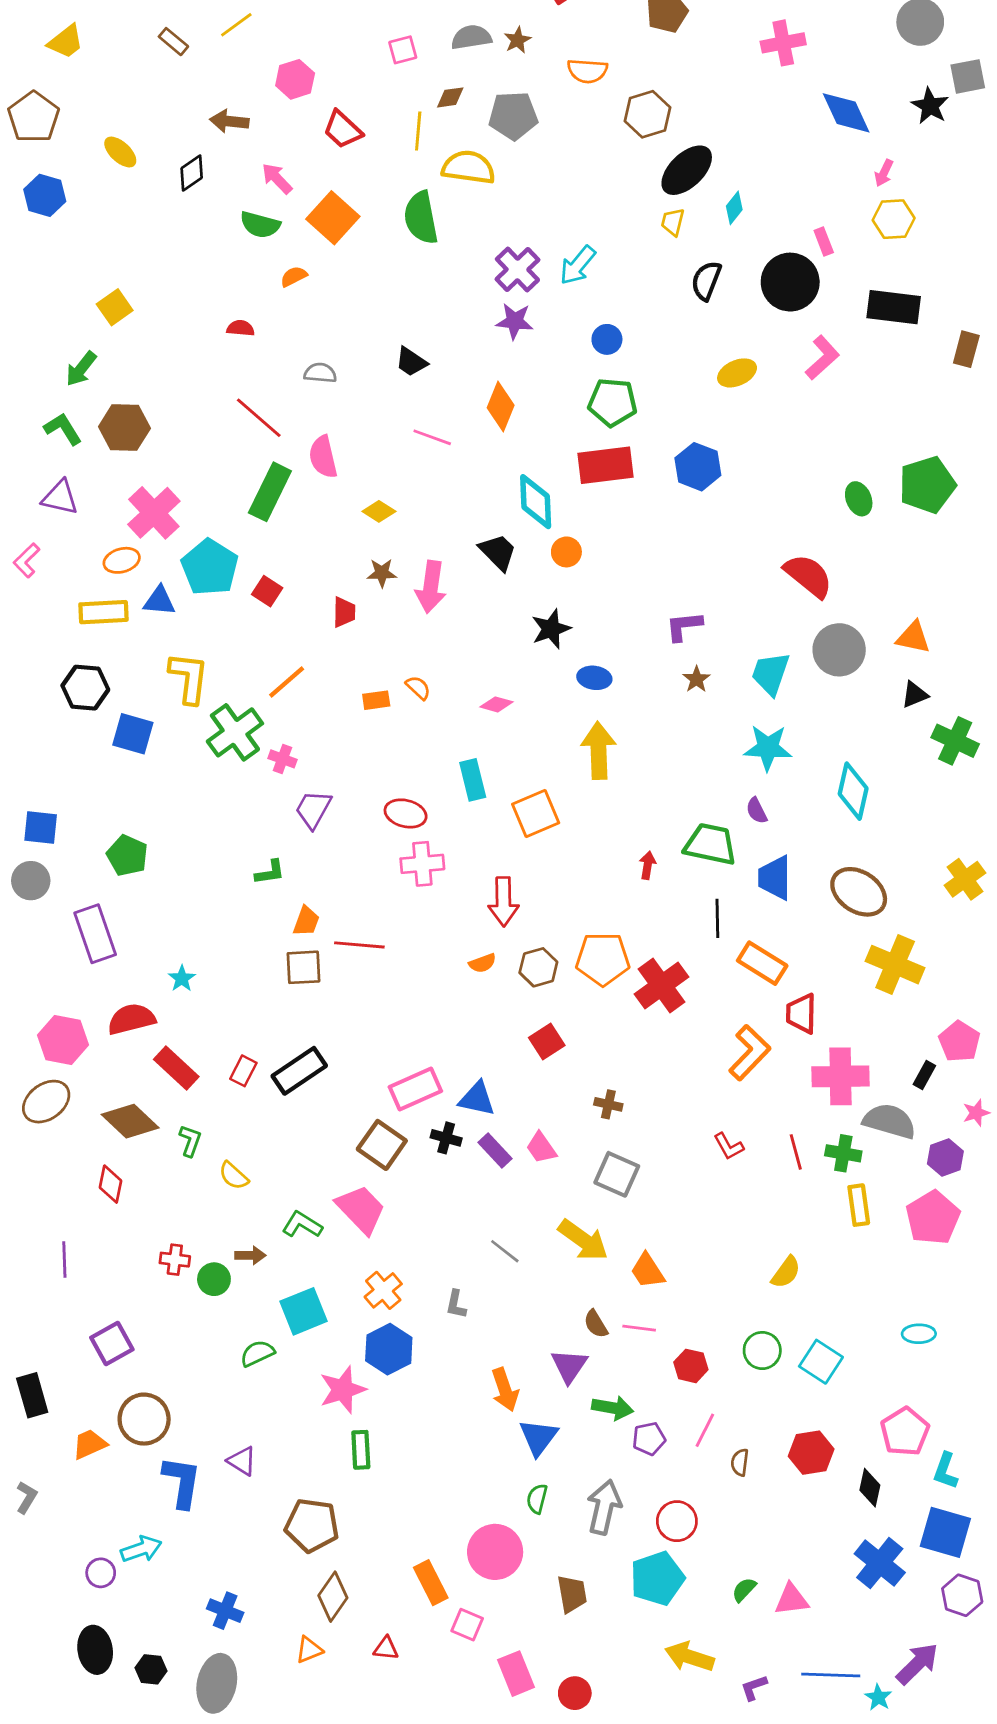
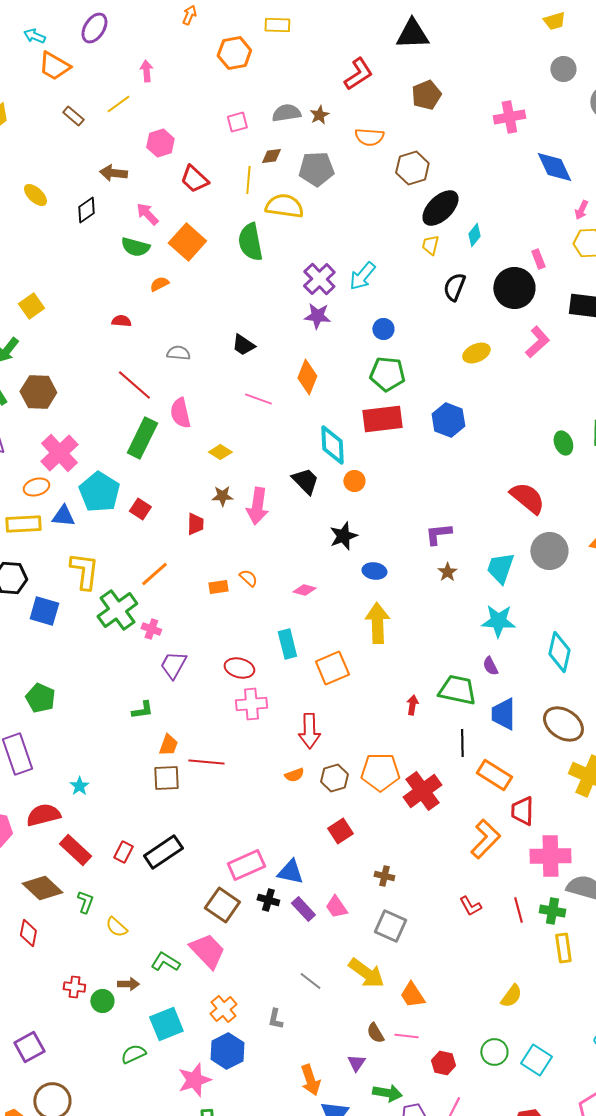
purple triangle: (569, 1366) -> (356, 1063), size x0.7

